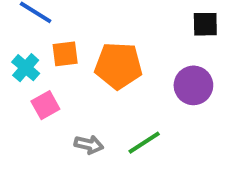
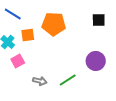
orange pentagon: (118, 66) -> (54, 24), moved
purple circle: (193, 85) -> (96, 61), moved

